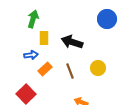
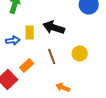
yellow rectangle: (44, 38) -> (30, 32), moved
orange rectangle: (45, 69) -> (27, 66), moved

